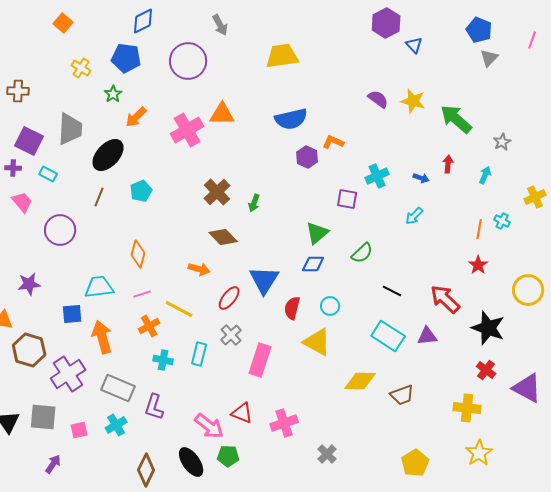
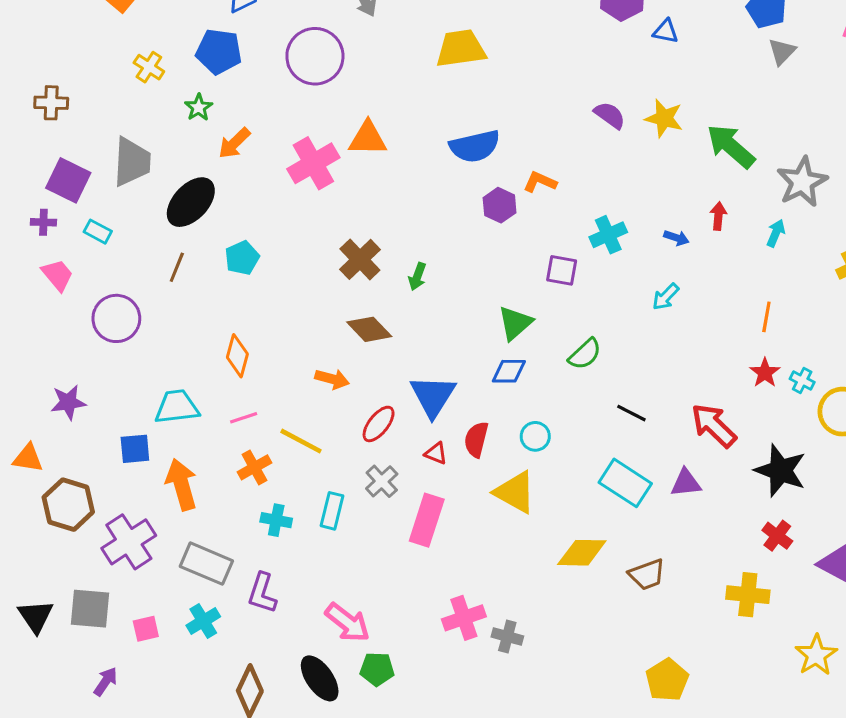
blue triangle: (414, 45) -> (666, 31), turned -36
gray star: (502, 142) -> (802, 182), size x1.8
cyan cross: (502, 221) -> (802, 381), moved
red triangle: (242, 413) -> (436, 453), moved, size x0.7
yellow star: (479, 453) -> (816, 655), moved
gray cross: (327, 454) -> (507, 637), moved, turned -30

